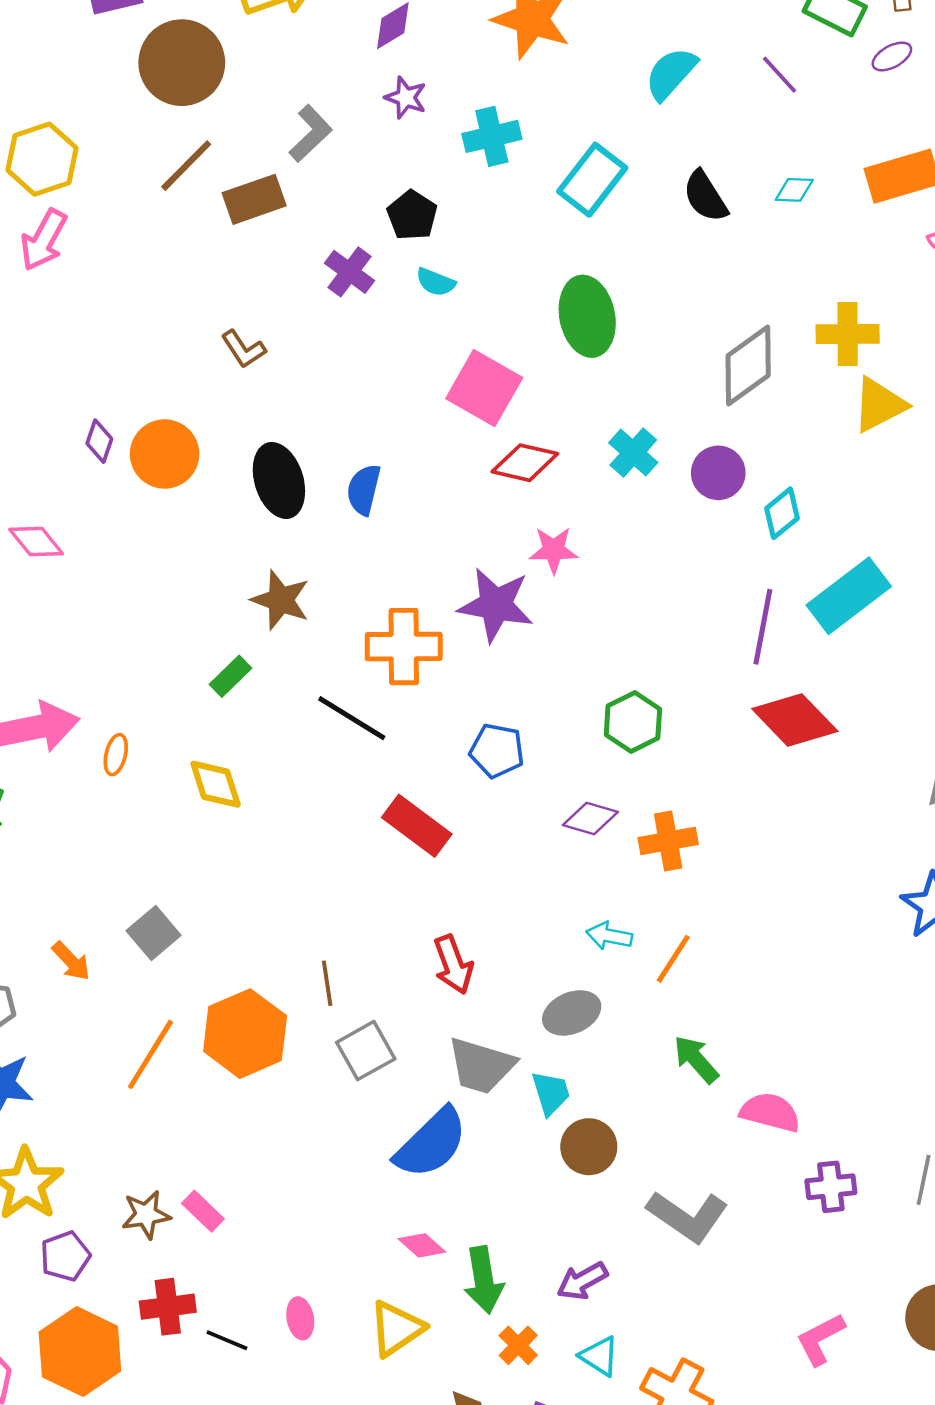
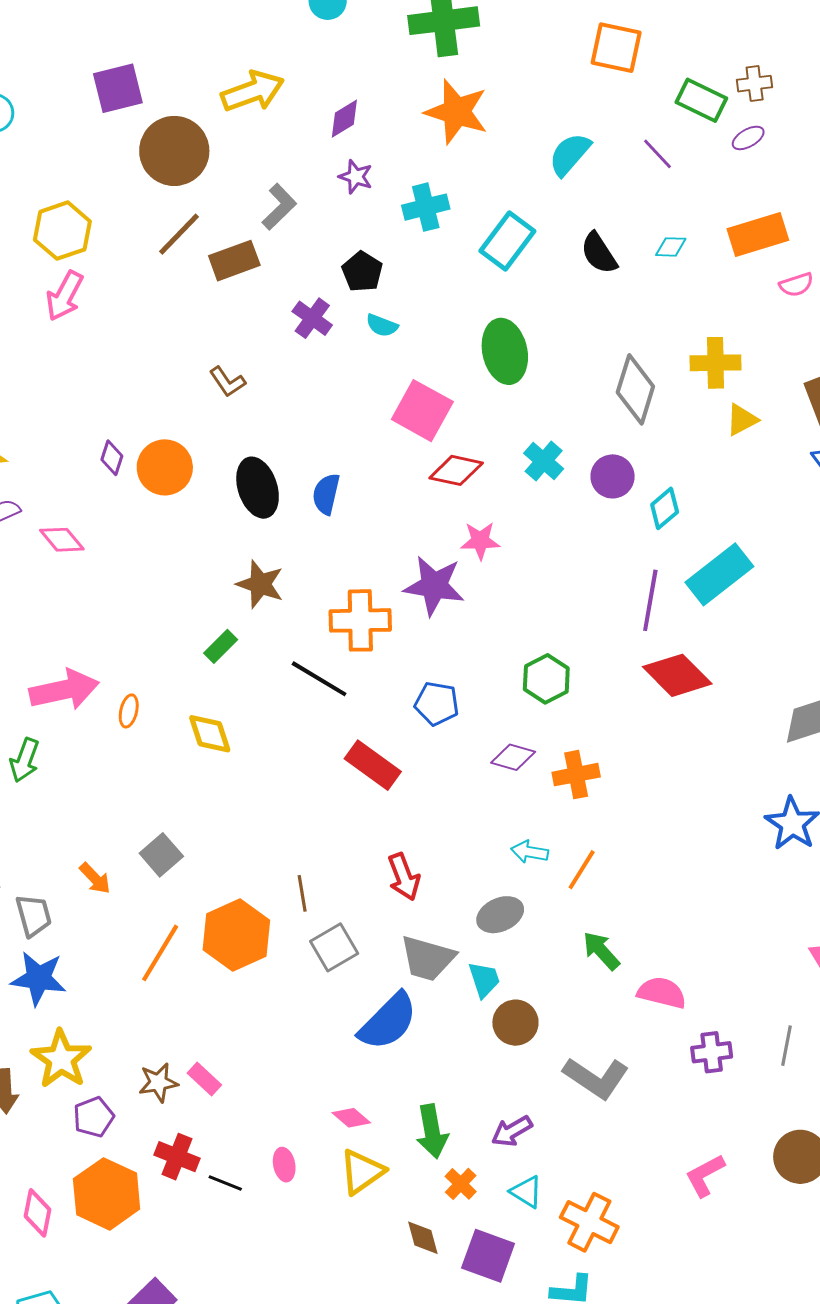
gray diamond: (748, 365) -> (635, 389), turned -36
yellow triangle: (879, 405) -> (742, 420), size x0.7
pink diamond: (422, 1245) -> (351, 1118), moved
red cross: (168, 1307) -> (177, 1157), turned 30

